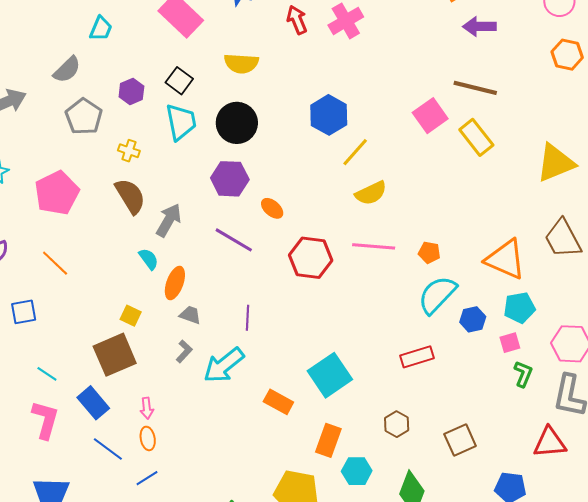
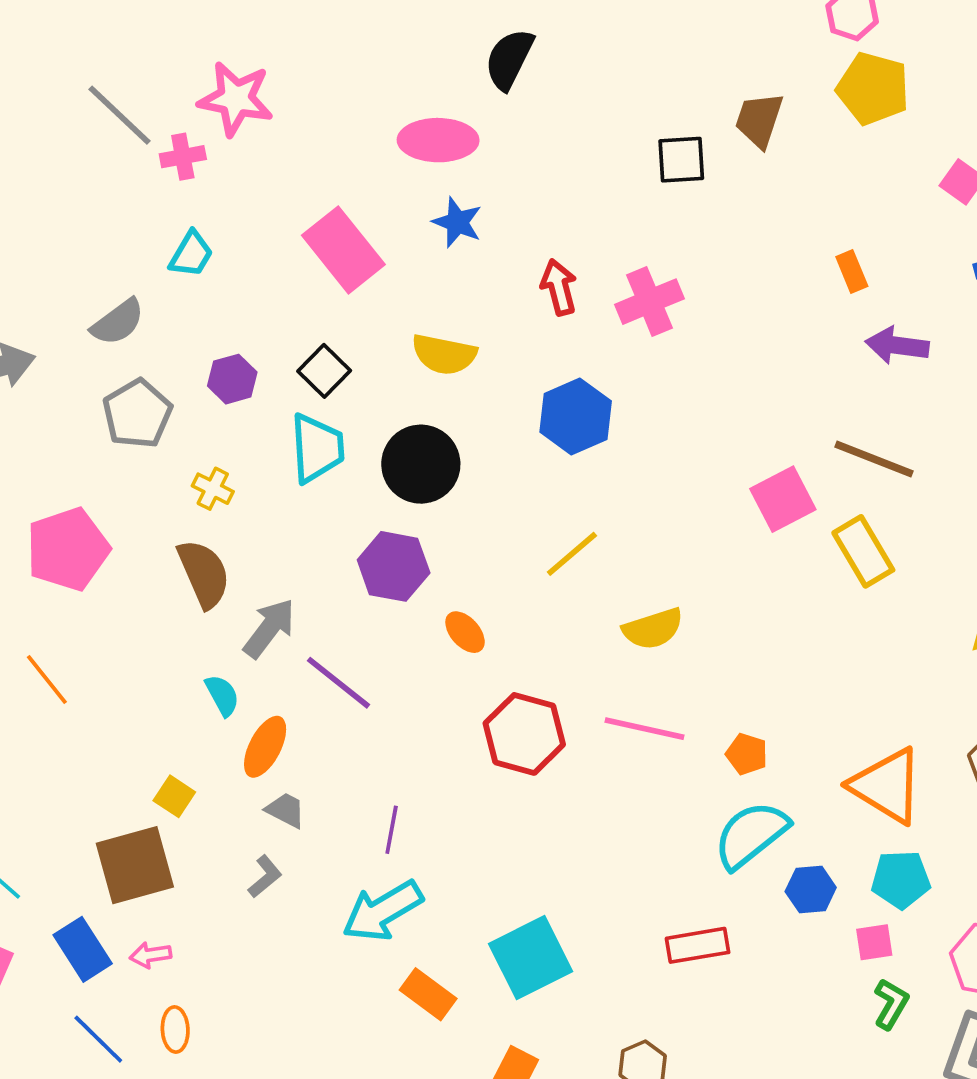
blue hexagon: (329, 115) -> (576, 416), moved
yellow line: (355, 152) -> (572, 554), moved
purple line: (234, 240) -> (339, 683), moved
cyan arrow: (224, 365) -> (383, 911), moved
pink arrow: (147, 408) -> (151, 955), moved, turned 80

